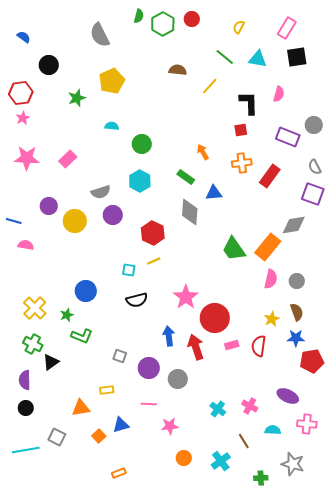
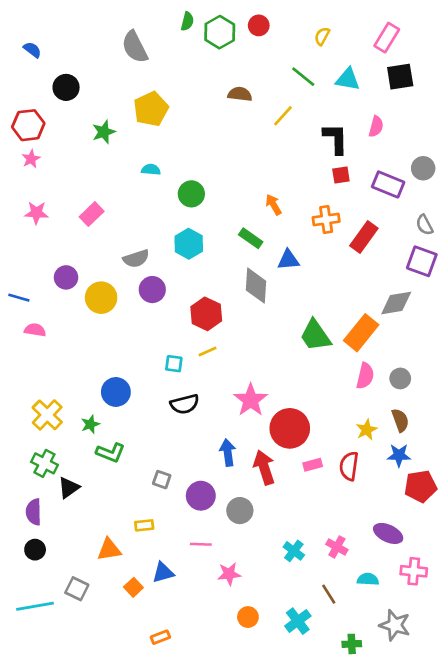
red square: (241, 130) -> (341, 175), moved
pink star: (27, 158) -> (36, 213), size x0.7

